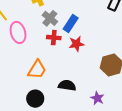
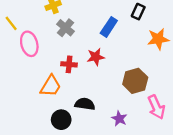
blue rectangle: (71, 24) -> (109, 27), moved
red cross: (54, 38) -> (69, 64), moved
black circle: (35, 99) -> (61, 120), moved

